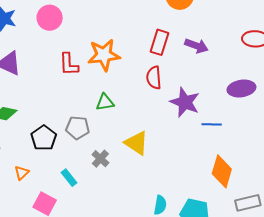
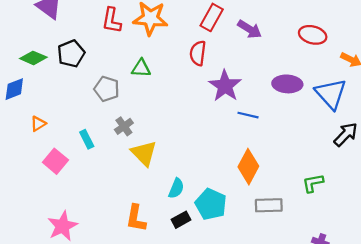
black pentagon: (44, 138) -> (71, 54), moved
yellow triangle: (136, 143) -> (144, 153), moved

